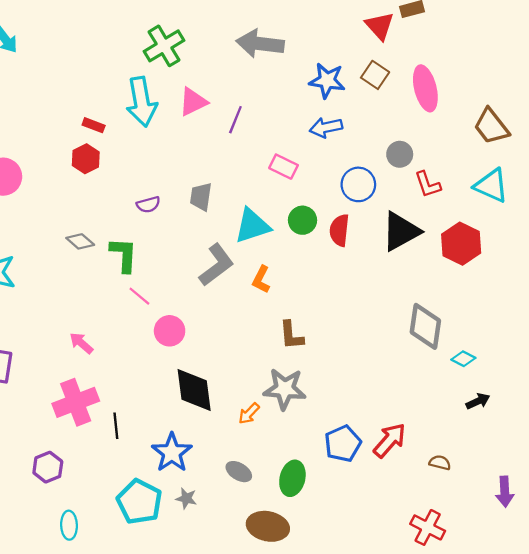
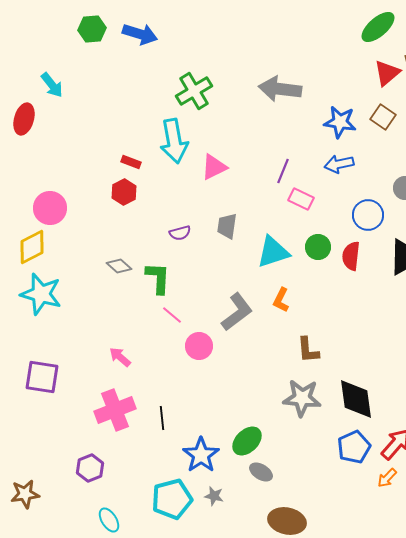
red triangle: (380, 26) -> (387, 73), turned 32
pink triangle: (193, 102) -> (214, 167), moved
purple line: (235, 120) -> (283, 171), moved
gray L-shape: (216, 265) -> (237, 312), moved
black diamond: (194, 390) -> (356, 399), moved
orange arrow: (249, 413) -> (387, 478), moved
black line: (116, 426) -> (162, 418), moved
green ellipse: (292, 478) -> (247, 441), moved, turned 32
cyan pentagon: (139, 502) -> (172, 499), turned 30
cyan ellipse: (69, 525) -> (109, 520), turned -30

